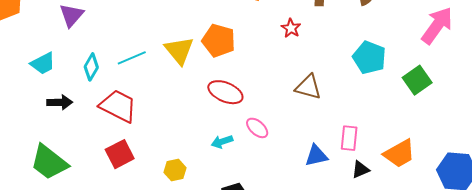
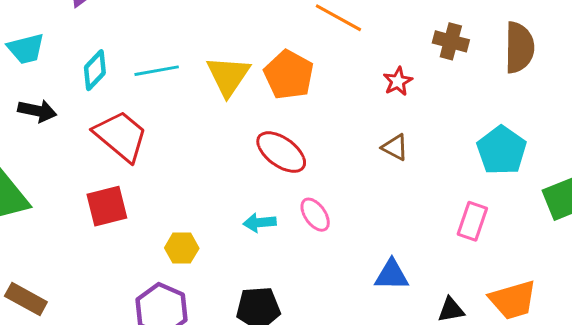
brown triangle: (308, 87) -> (395, 147), moved, size x0.7
pink rectangle: (349, 138) -> (472, 221), moved

